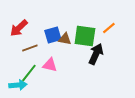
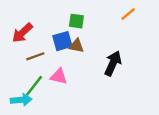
orange line: (109, 28) -> (128, 14), moved
green square: (85, 36) -> (76, 21), moved, size x0.6

